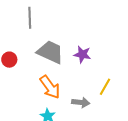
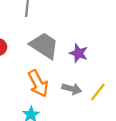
gray arrow: (81, 102) -> (72, 89), moved

